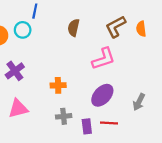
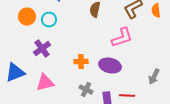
cyan circle: (23, 30) -> (49, 20), moved
purple ellipse: (102, 95) -> (110, 66), moved, turned 60
gray cross: (64, 116) -> (86, 90), turned 32

